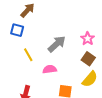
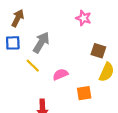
pink star: (88, 39) -> (84, 18), moved
gray arrow: (57, 44) -> (41, 43), moved

